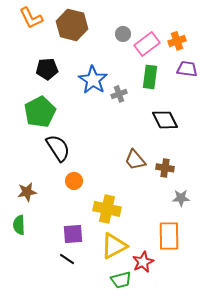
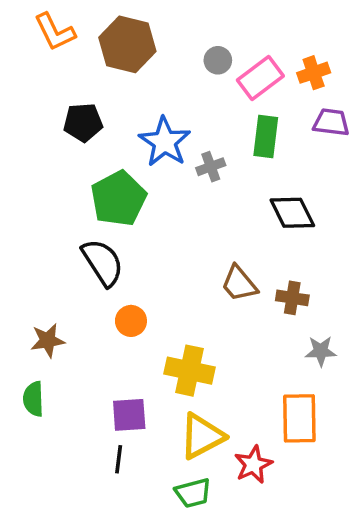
green pentagon: (40, 112) -> (119, 199), moved
black line: (67, 259) -> (119, 459), turned 63
green trapezoid: (121, 280) -> (193, 493), moved

